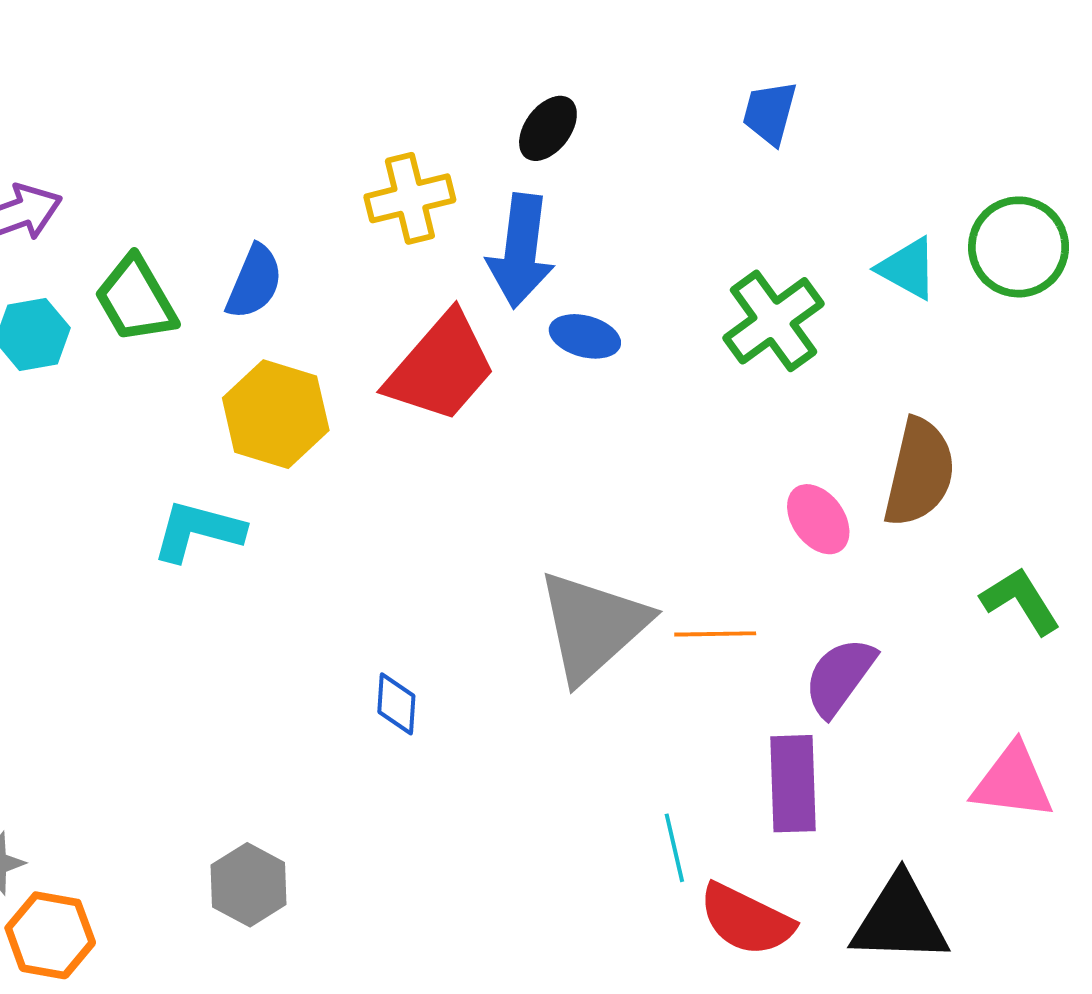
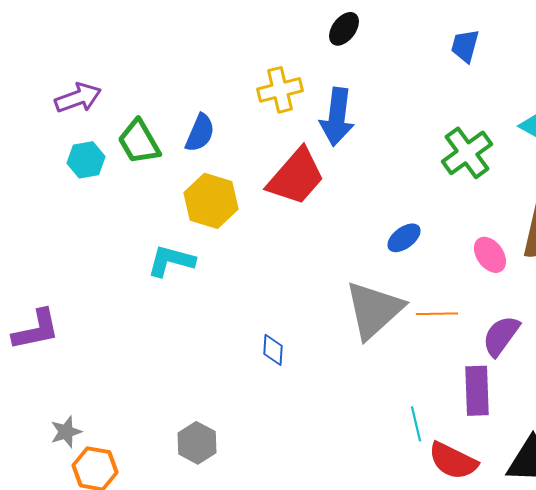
black ellipse: (548, 128) -> (344, 29), moved
blue ellipse: (585, 336) -> (404, 238), moved, turned -52

